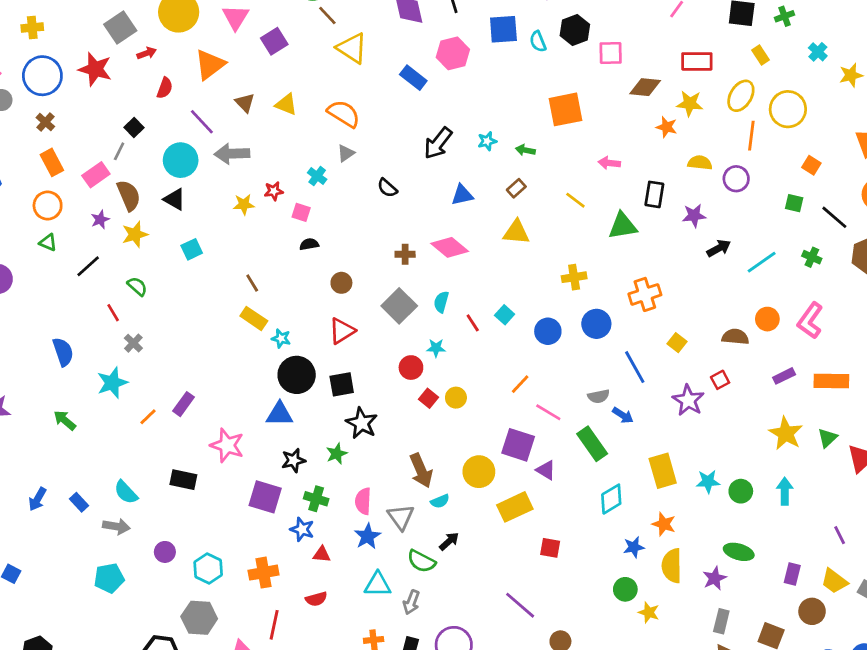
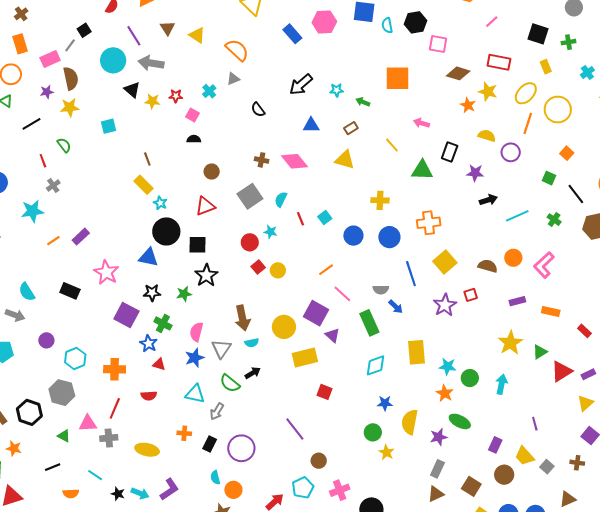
black triangle: (174, 199) -> (132, 90), moved
yellow square: (677, 343) -> (445, 262), size x1.6
orange rectangle: (831, 381) -> (551, 312), size x0.7
orange star: (664, 524) -> (445, 393), moved

